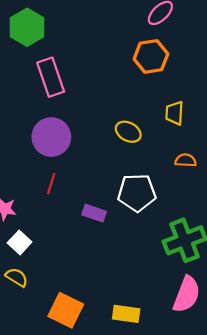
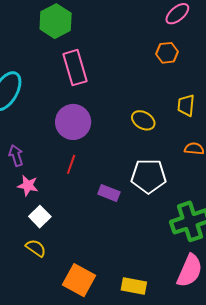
orange hexagon: (151, 56) -> (167, 53), size x0.7

